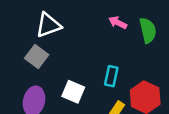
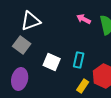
white square: (73, 92) -> (52, 62), moved

